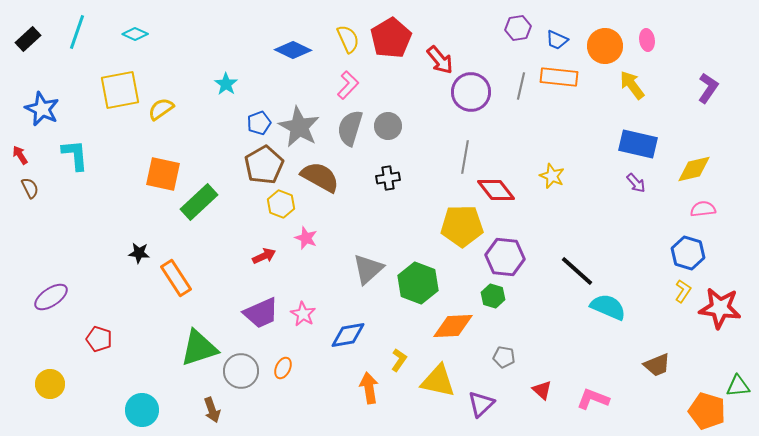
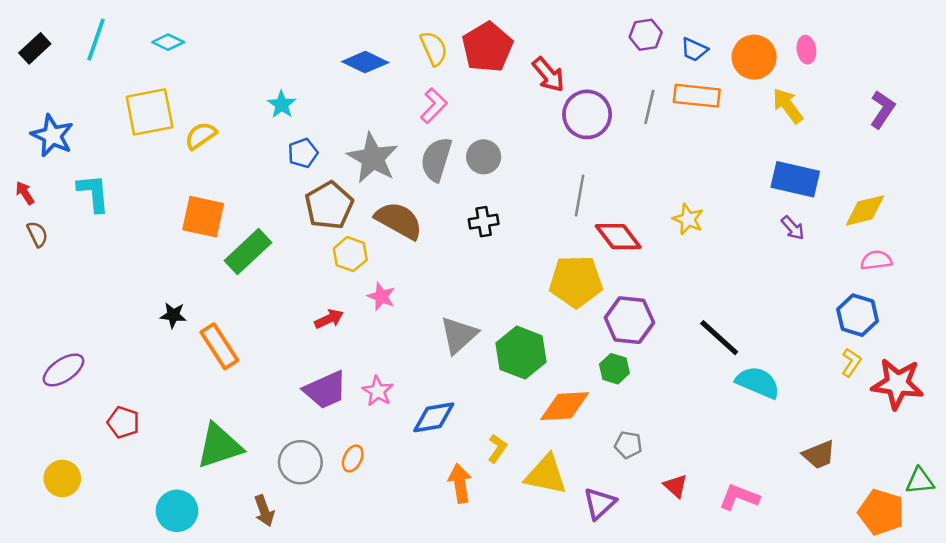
blue pentagon: (259, 123) -> (303, 153), moved
green triangle: (199, 348) -> (219, 446), moved

